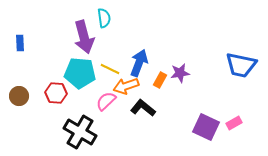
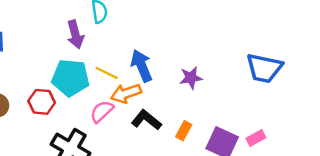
purple arrow: (84, 37) -> (75, 34), size x0.7
blue arrow: (139, 63) -> (142, 66), turned -44
orange rectangle: (160, 80) -> (184, 131), moved

